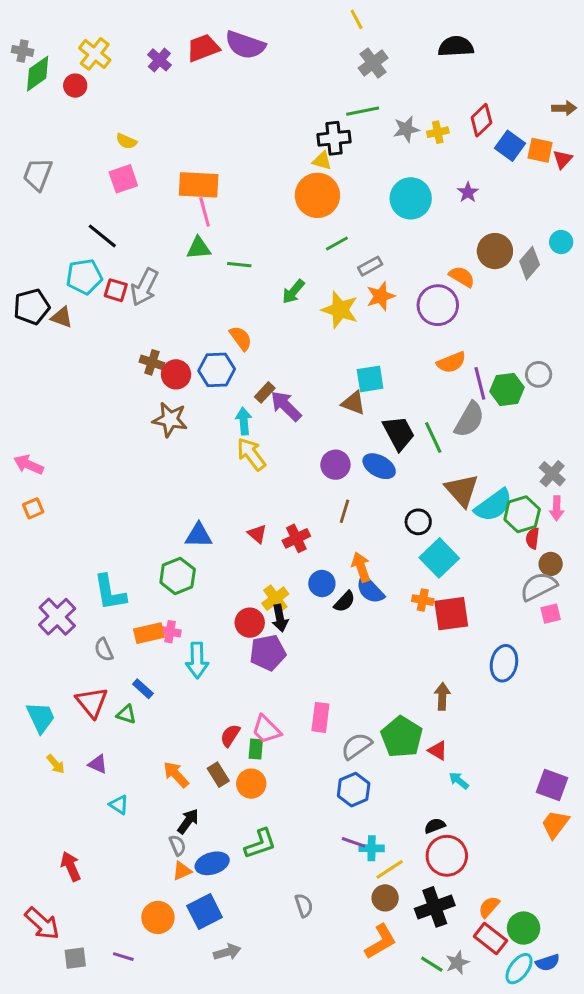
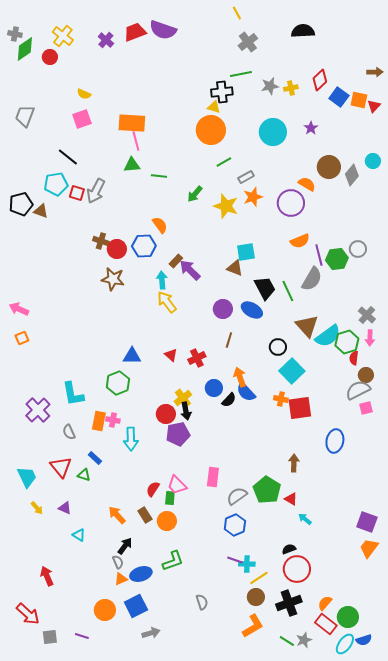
orange rectangle: (149, 633) -> (99, 421), turned -66

